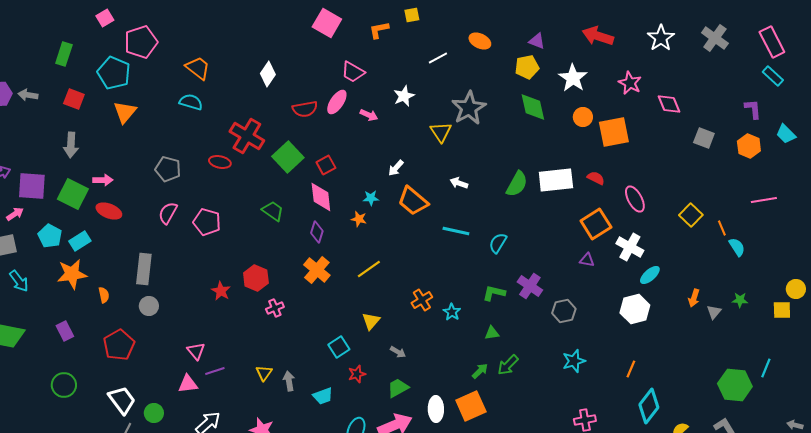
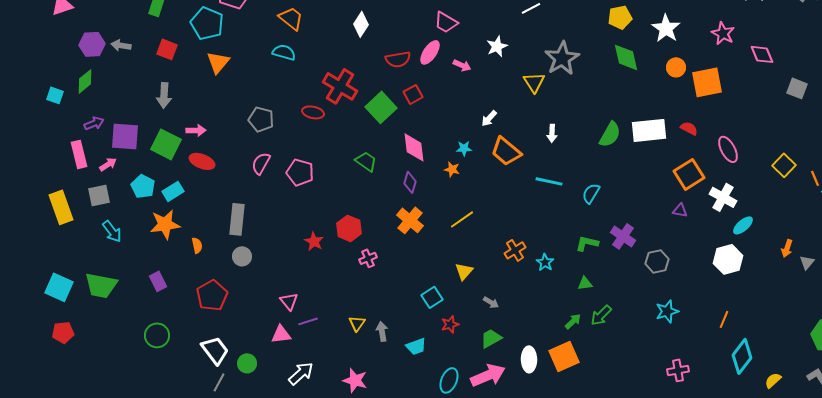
red square: (326, 165) -> (413, 94), moved
white arrow: (459, 183) -> (552, 133), turned -108

